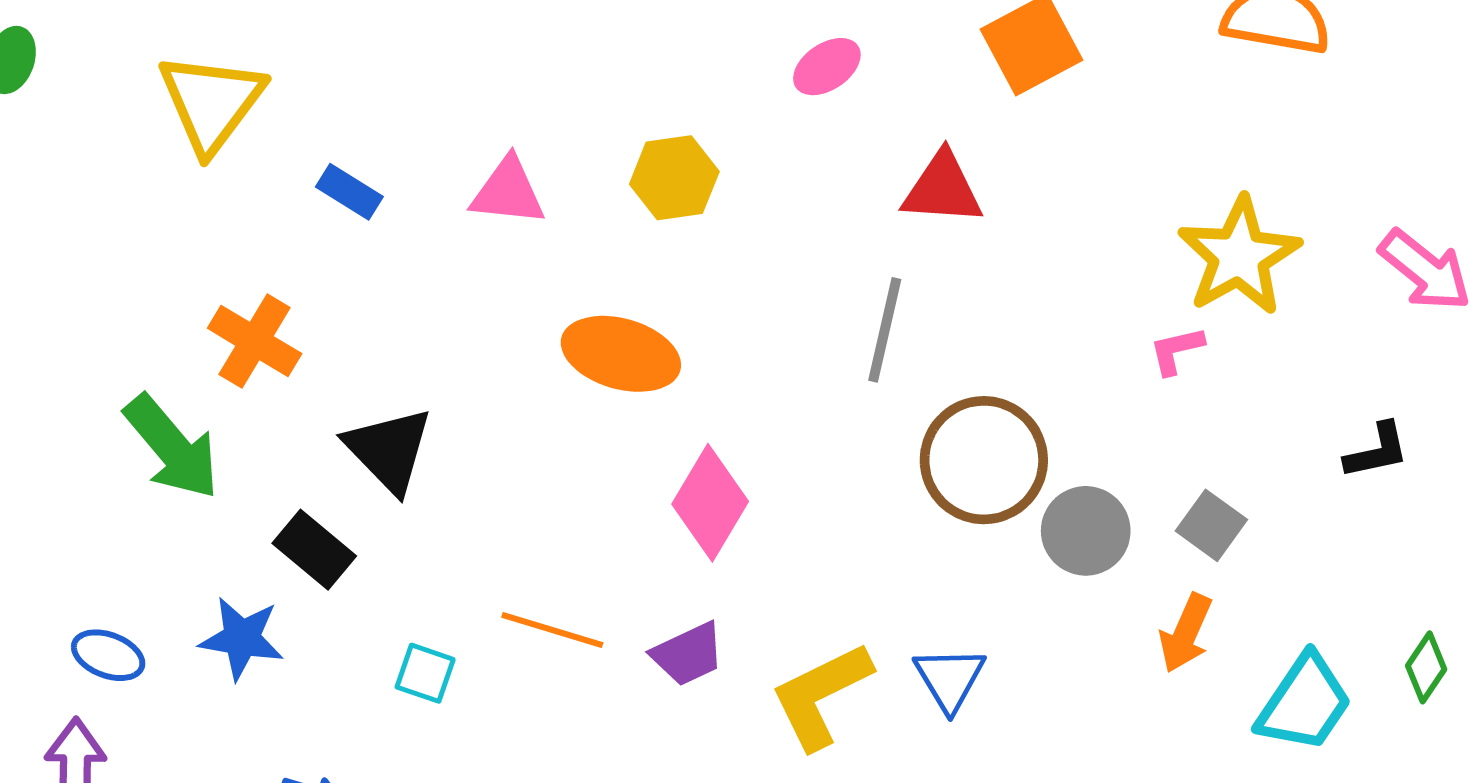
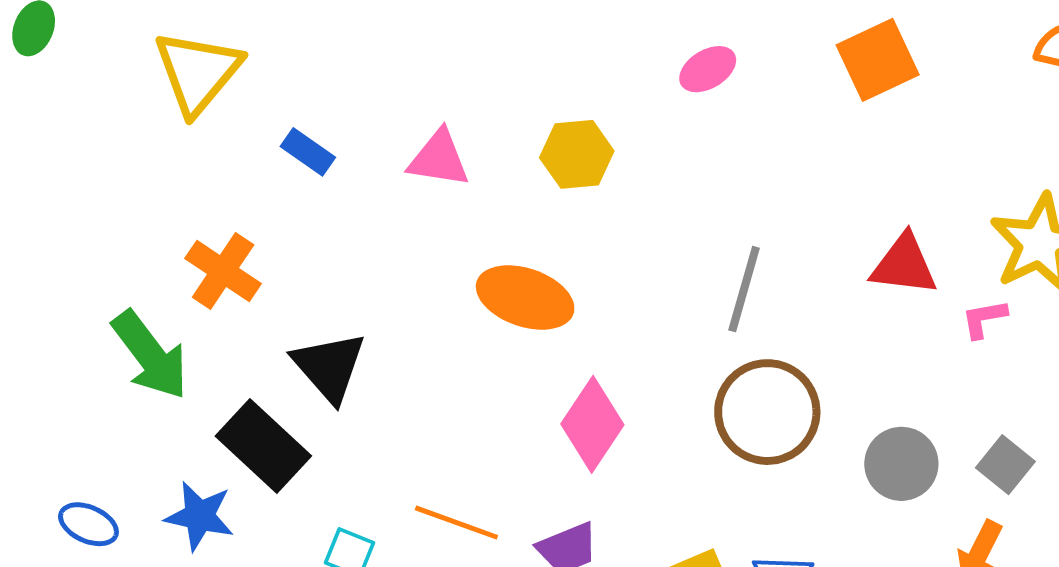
red triangle: (942, 189) -> (904, 265), moved
brown circle: (984, 460) -> (767, 412), moved
black rectangle: (314, 550) -> (263, 446), size x1.4

